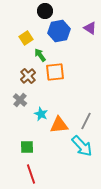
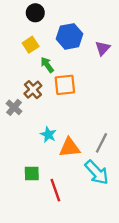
black circle: (45, 11) -> (35, 13), moved
purple triangle: (90, 28) -> (103, 48), moved, turned 40
gray cross: (20, 100) -> (14, 107), moved
red line: (31, 174) -> (55, 190), moved

